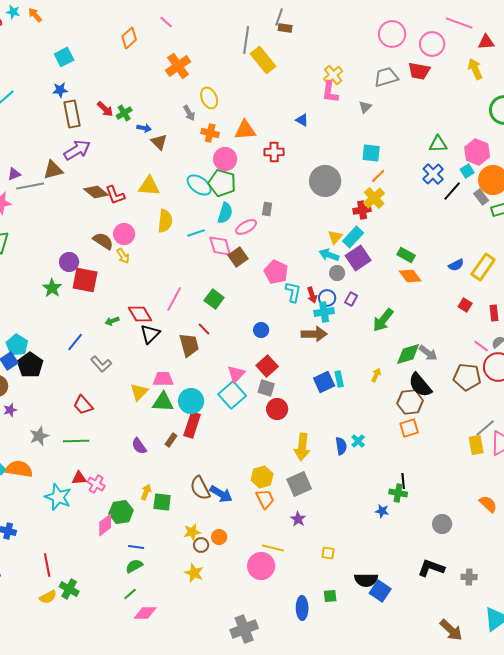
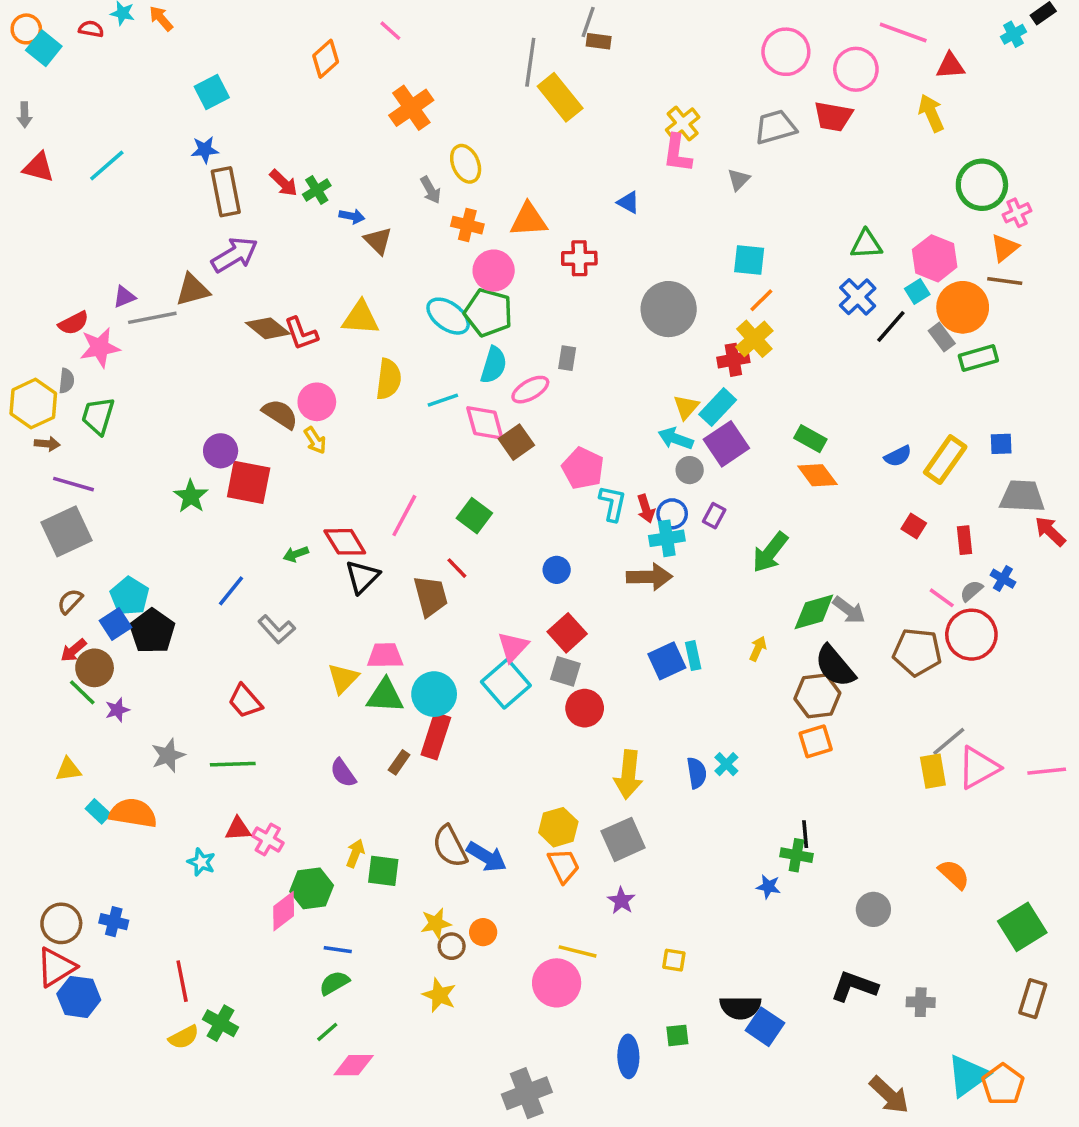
cyan star: (58, 497) -> (201, 862), size x0.6

